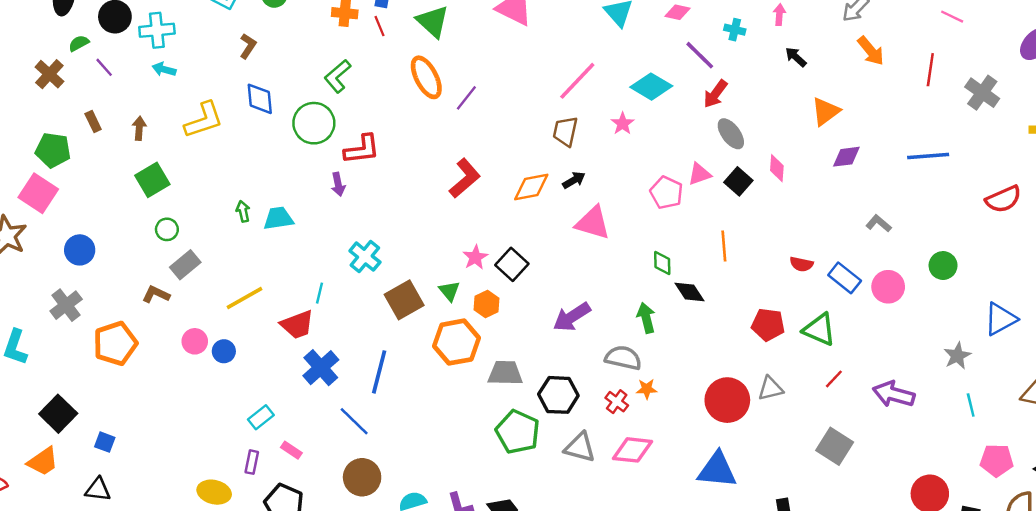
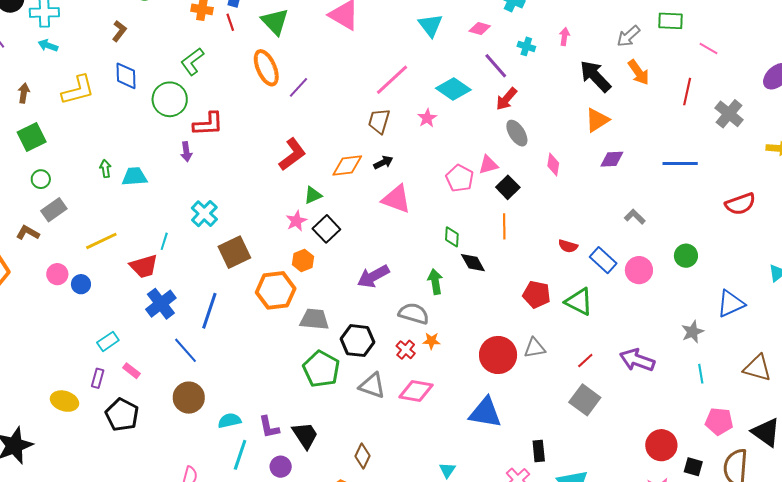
black arrow: (796, 57) -> (595, 76), moved, size x1.8
black square: (738, 181) -> (508, 187), moved
green triangle: (449, 291) -> (313, 195), moved, turned 42
red line: (834, 379) -> (585, 360), moved

